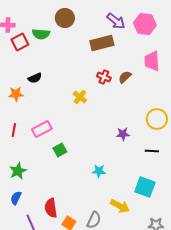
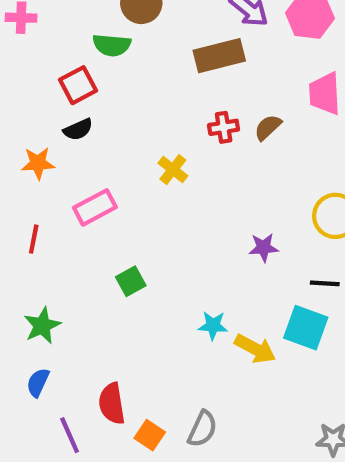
green semicircle: (41, 34) -> (112, 45), moved
red square: (20, 42) -> (78, 85), moved
red cross: (104, 77) -> (224, 127), turned -32
pink rectangle: (42, 129) -> (95, 207), moved
cyan square: (145, 187) -> (306, 328), moved
yellow arrow: (120, 206) -> (255, 349), moved

